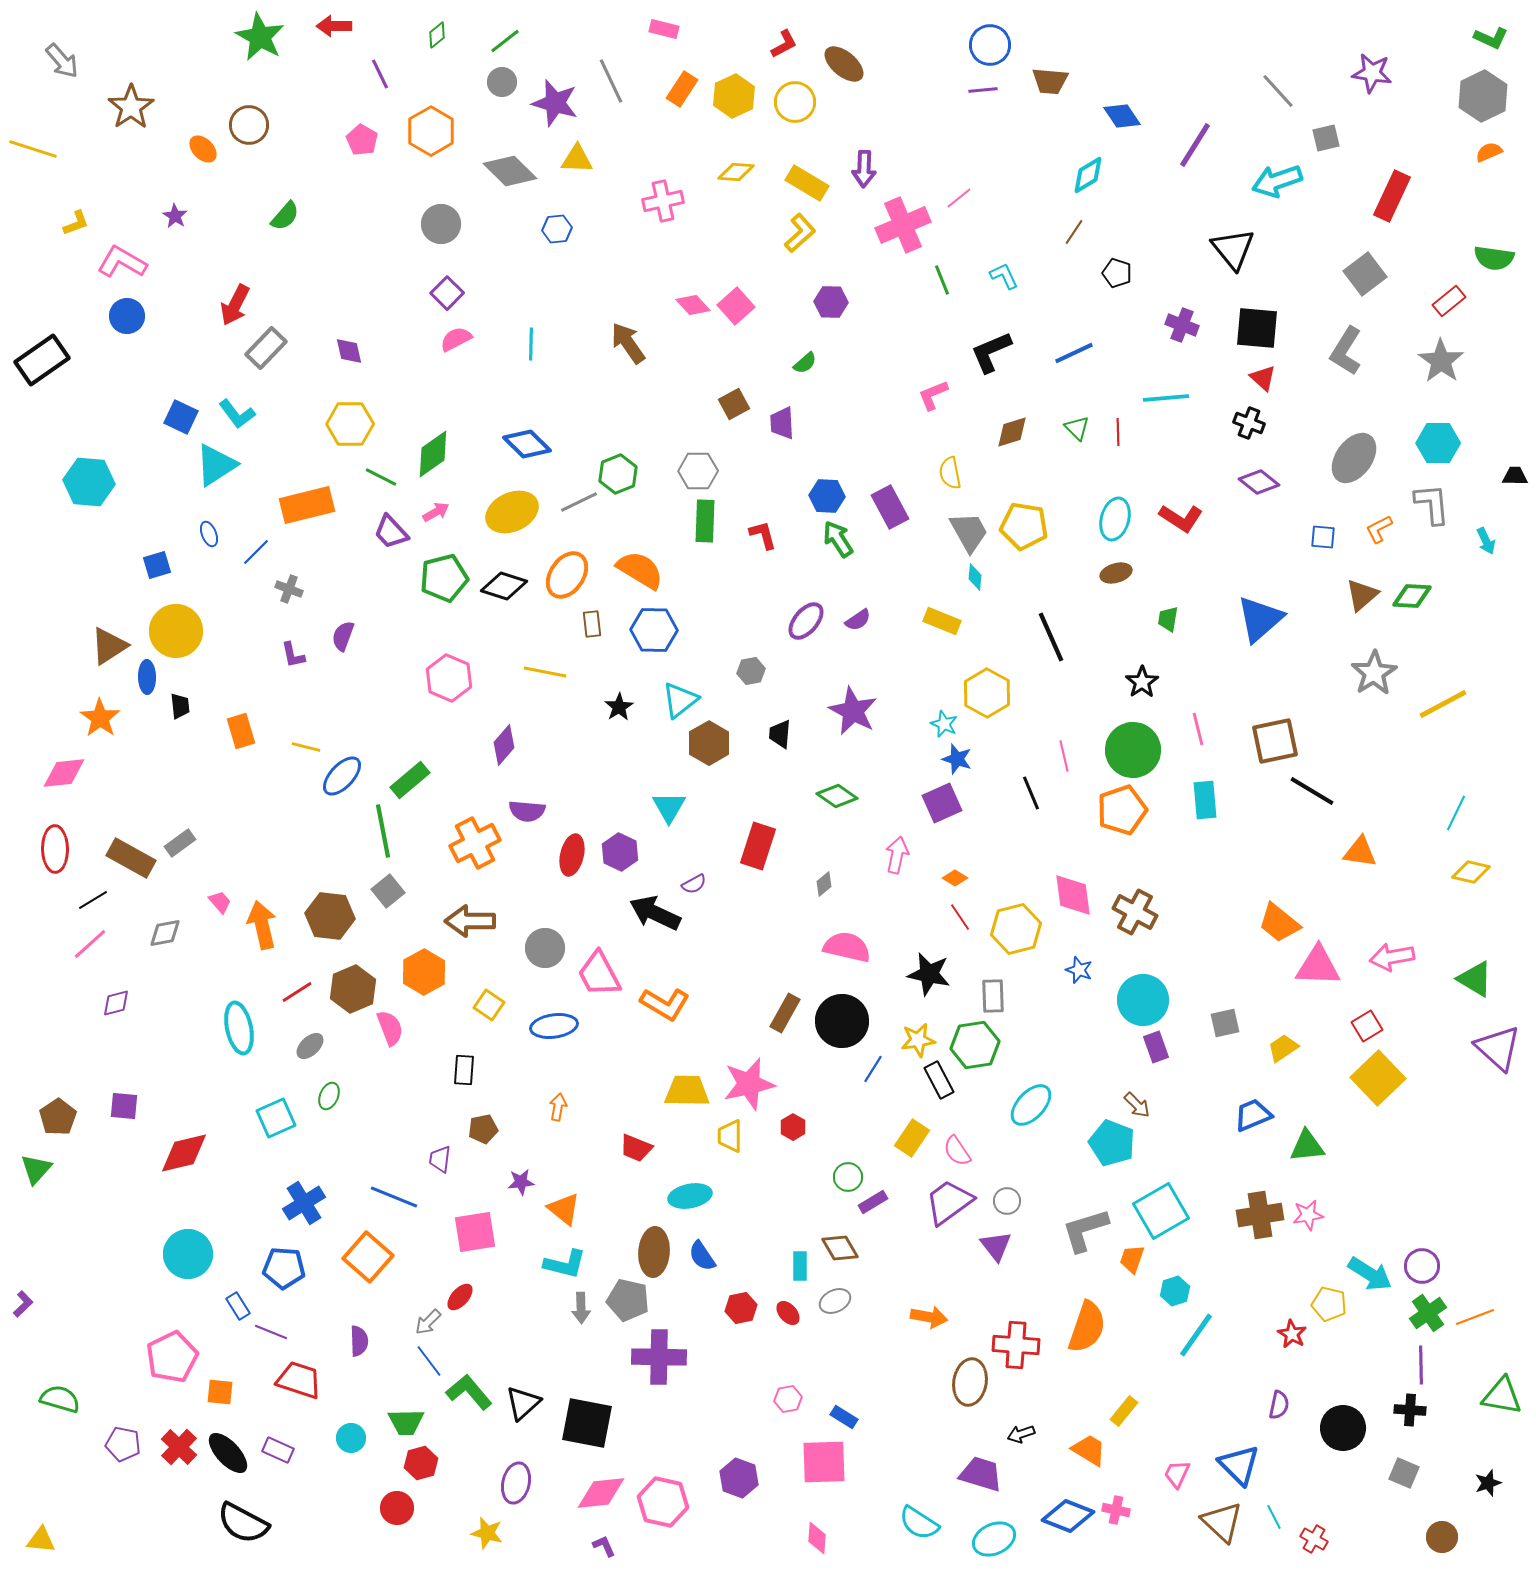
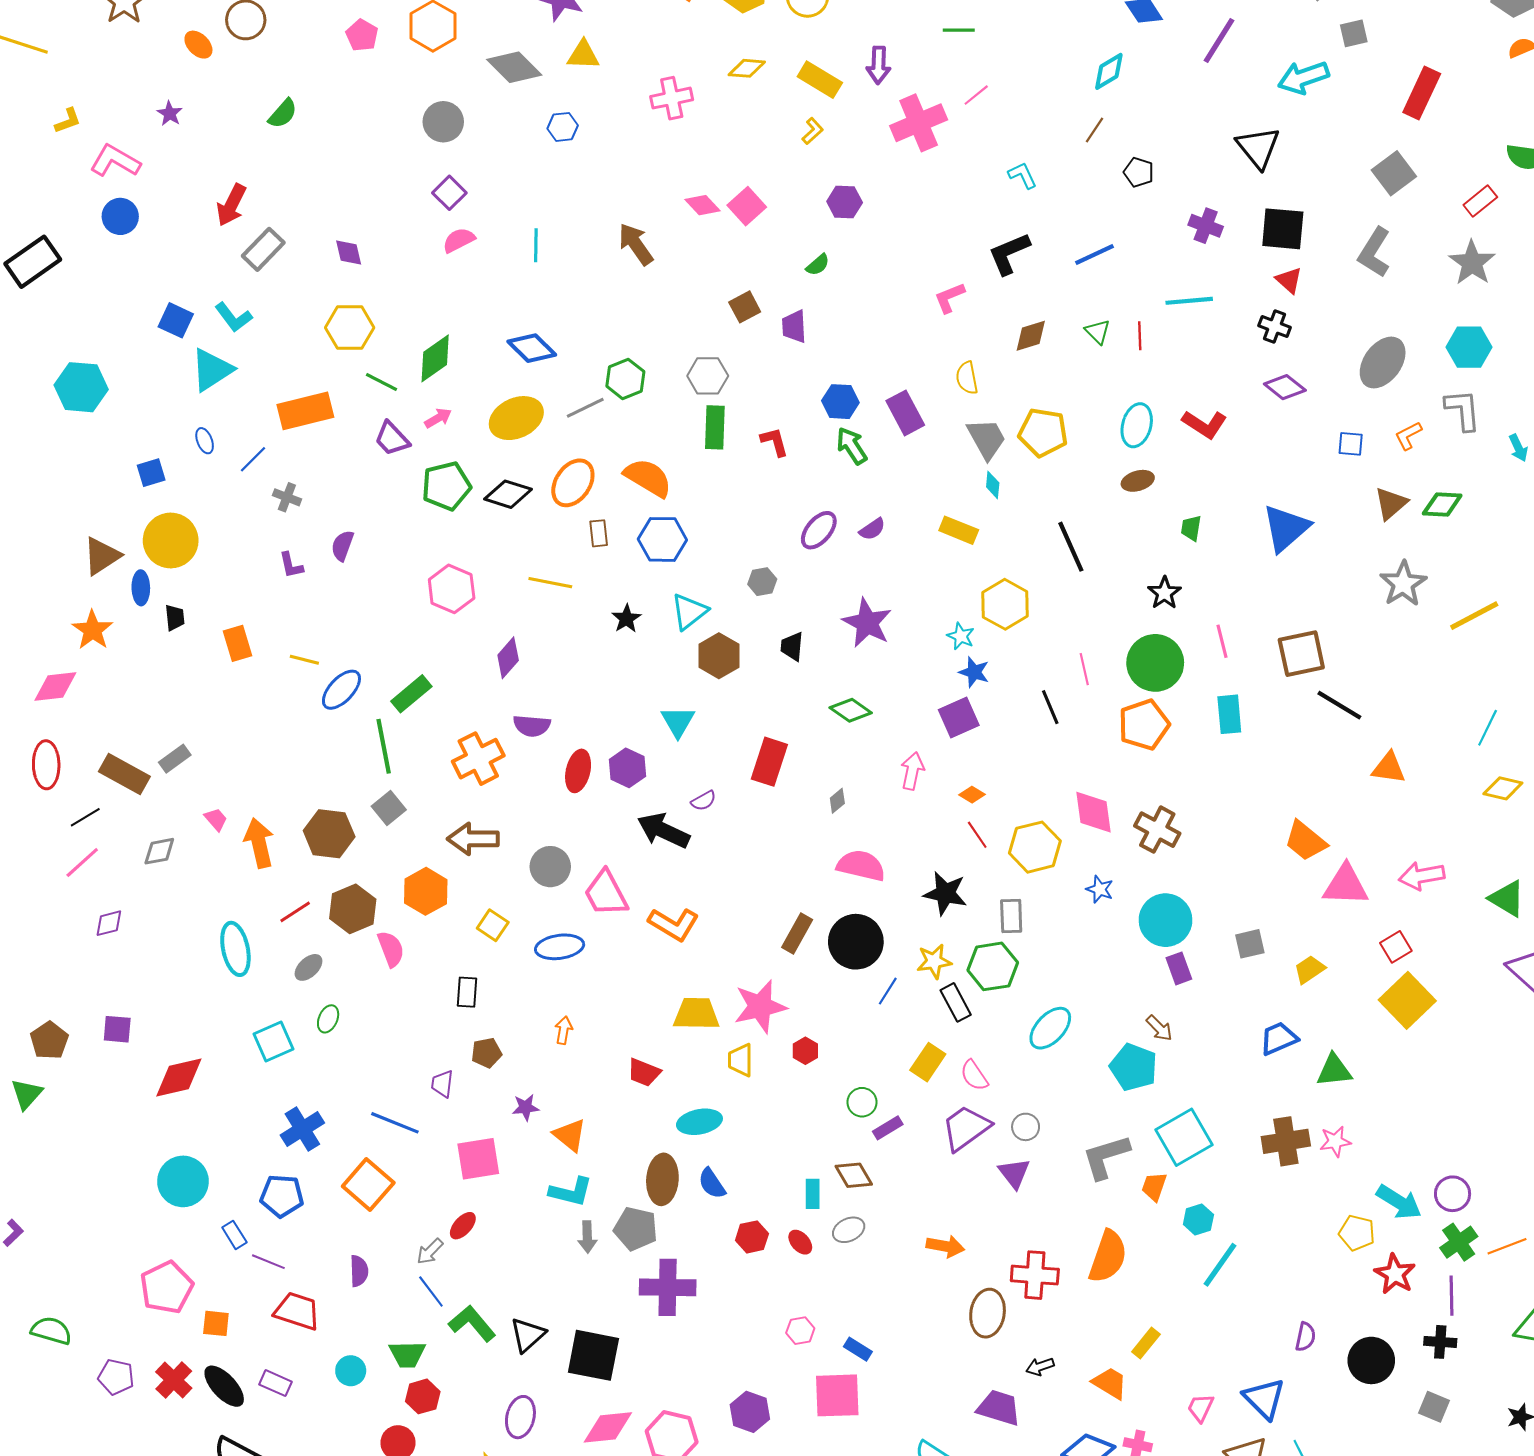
yellow L-shape: (800, 233) -> (813, 131), size x0.7
green line: (942, 280) -> (959, 30), moved, turned -68
red star: (1292, 1334) -> (1395, 1274), moved, size x1.4

